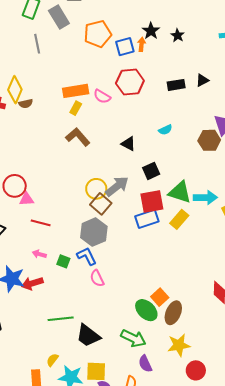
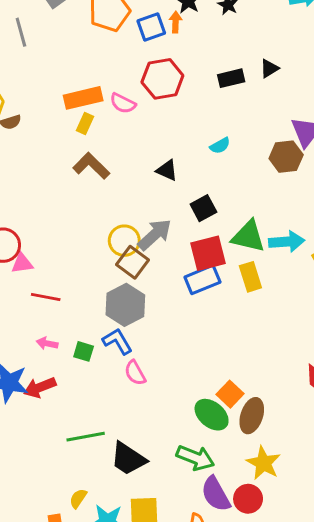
yellow rectangle: (179, 219) -> (250, 277), turned -54
yellow star: (179, 345) -> (263, 463), turned -30
purple semicircle: (145, 364) -> (216, 494), size x1.4
red circle: (196, 370) -> (248, 499), moved

